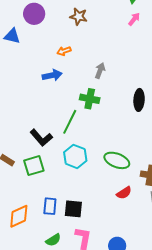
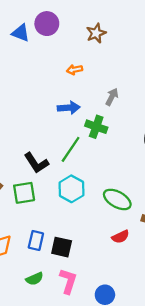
brown star: (79, 16) -> (96, 33), turned 30
blue triangle: (12, 36) -> (21, 33), moved
blue arrow: (52, 75) -> (69, 108), moved

